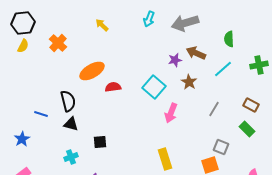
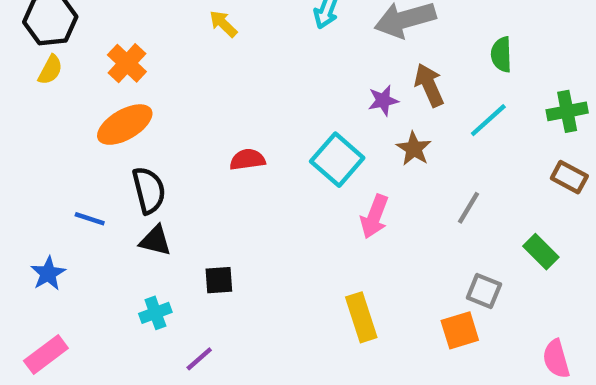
brown arrow: (196, 53) -> (429, 85), turned 42
orange ellipse: (92, 71) -> (125, 125), moved
brown rectangle: (251, 105) -> (569, 177), moved

